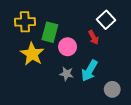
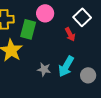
pink circle: (68, 47) -> (45, 13), moved
gray circle: (112, 89) -> (88, 75), moved

